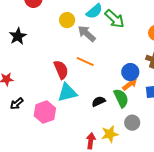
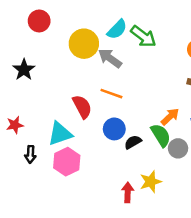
yellow circle: (67, 20) -> (84, 44), size x1.5
blue circle: (130, 72) -> (114, 129), moved
cyan triangle: (67, 93) -> (60, 134), moved
black arrow: (17, 104) -> (30, 154), turned -40
gray circle: (132, 123) -> (178, 148), moved

